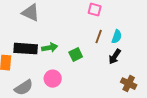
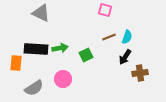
brown line: (99, 37) -> (109, 37), turned 48
brown cross: (129, 84) -> (140, 73), moved, turned -35

